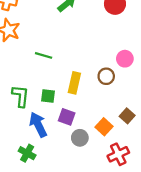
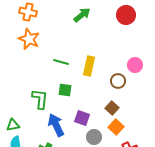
yellow rectangle: (74, 83) -> (89, 66), moved
green square: (48, 96) -> (65, 90), moved
brown square: (127, 116) -> (112, 108), moved

